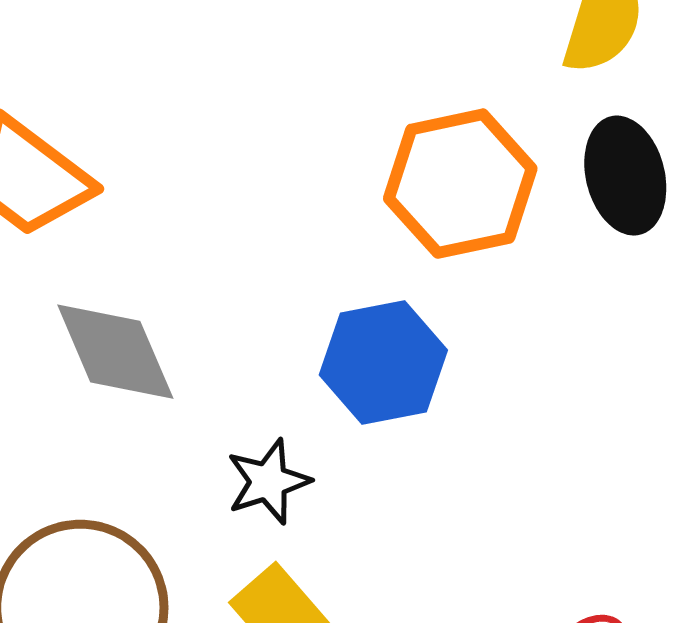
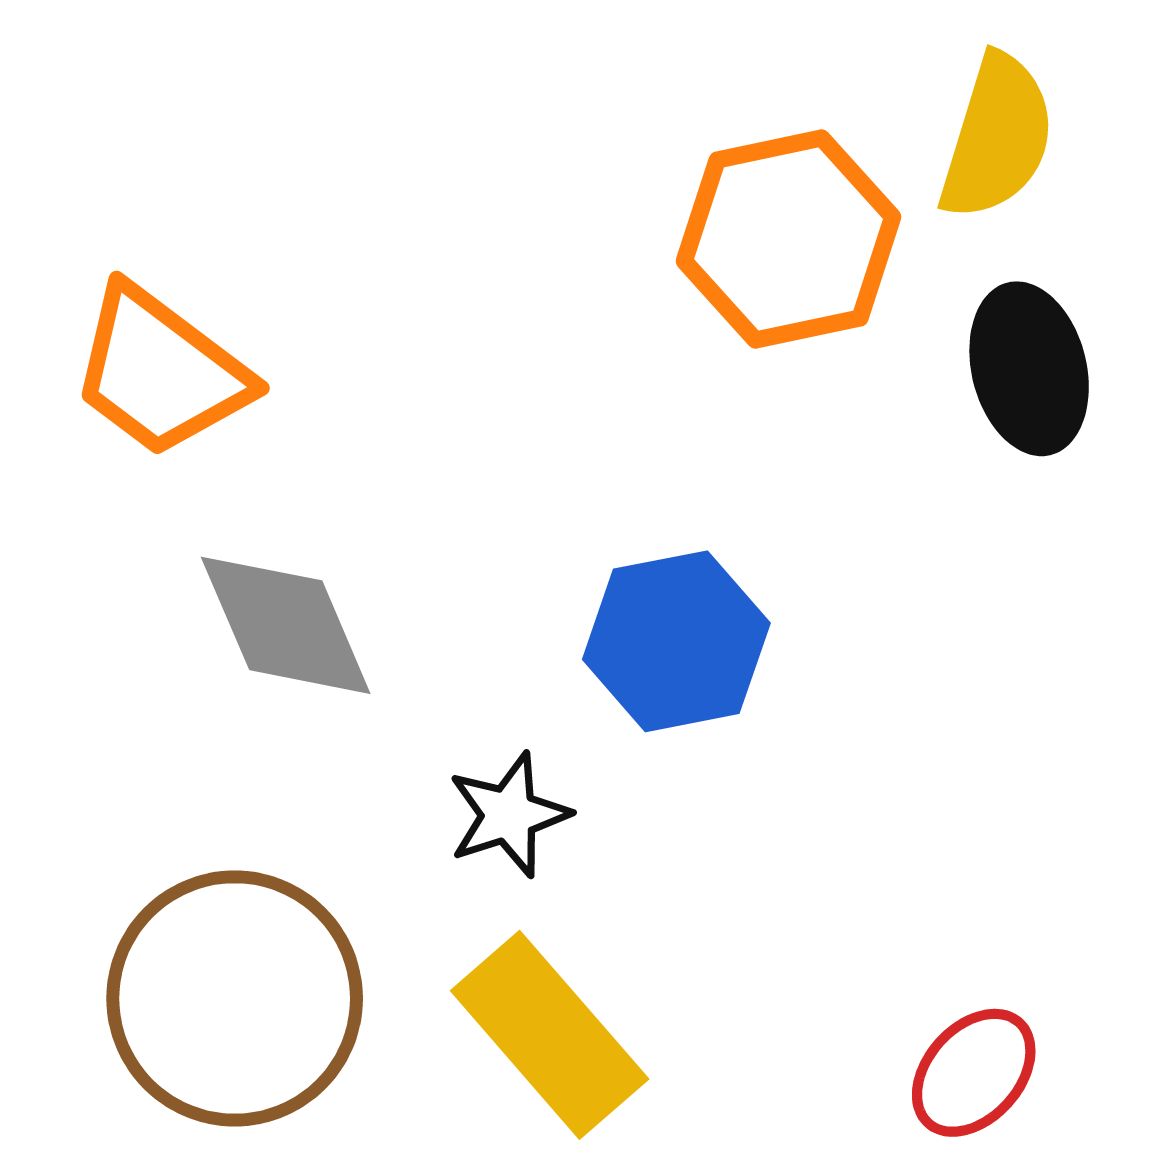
orange hexagon: (460, 184) -> (789, 239), moved

